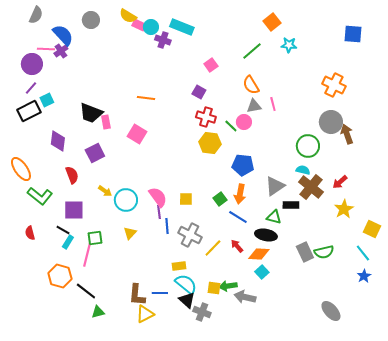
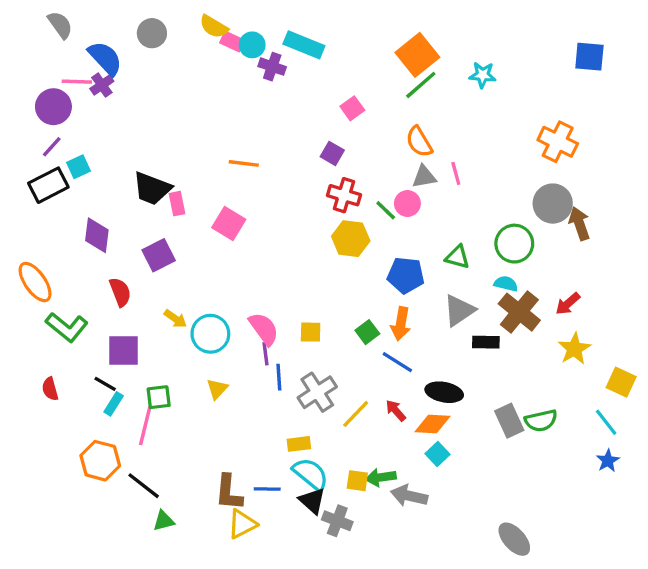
gray semicircle: (36, 15) -> (60, 25), turned -60
orange square: (272, 22) -> (417, 55), moved, size x1.4
green triangle: (274, 217) -> (458, 257), moved
gray cross: (190, 235) -> (317, 392), turned 30
gray ellipse: (331, 311) -> (514, 539), moved

